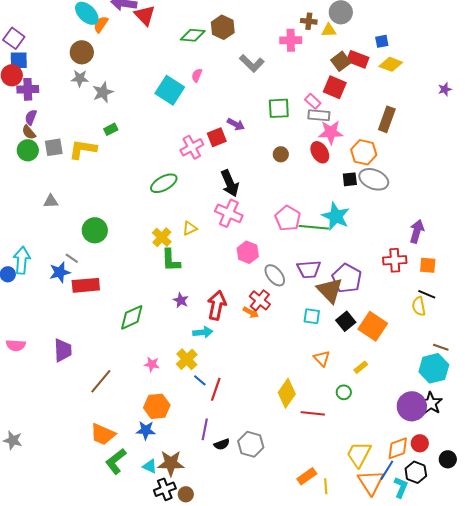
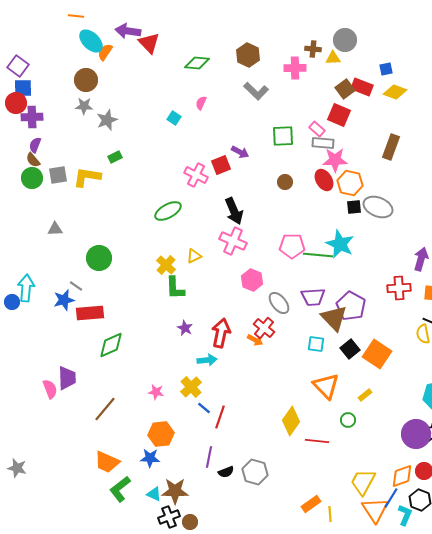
brown hexagon: (223, 27) -> (248, 55), moved
cyan square: (170, 90) -> (174, 118), size x0.5
pink cross: (192, 147) -> (196, 175), turned -35
orange hexagon: (364, 152) -> (350, 183), moved
pink pentagon: (288, 218) -> (292, 246), turned -30
green diamond: (132, 317) -> (111, 345), moved
pink semicircle: (16, 345) -> (50, 389), moved, turned -114
orange triangle: (322, 358) -> (326, 386), size x1.6

